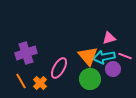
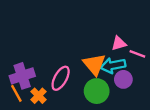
purple cross: (26, 53) -> (22, 76), moved
pink line: (125, 56) -> (137, 54), moved

